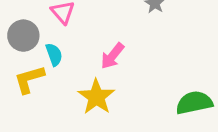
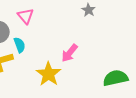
pink arrow: (112, 56) -> (70, 53), moved

